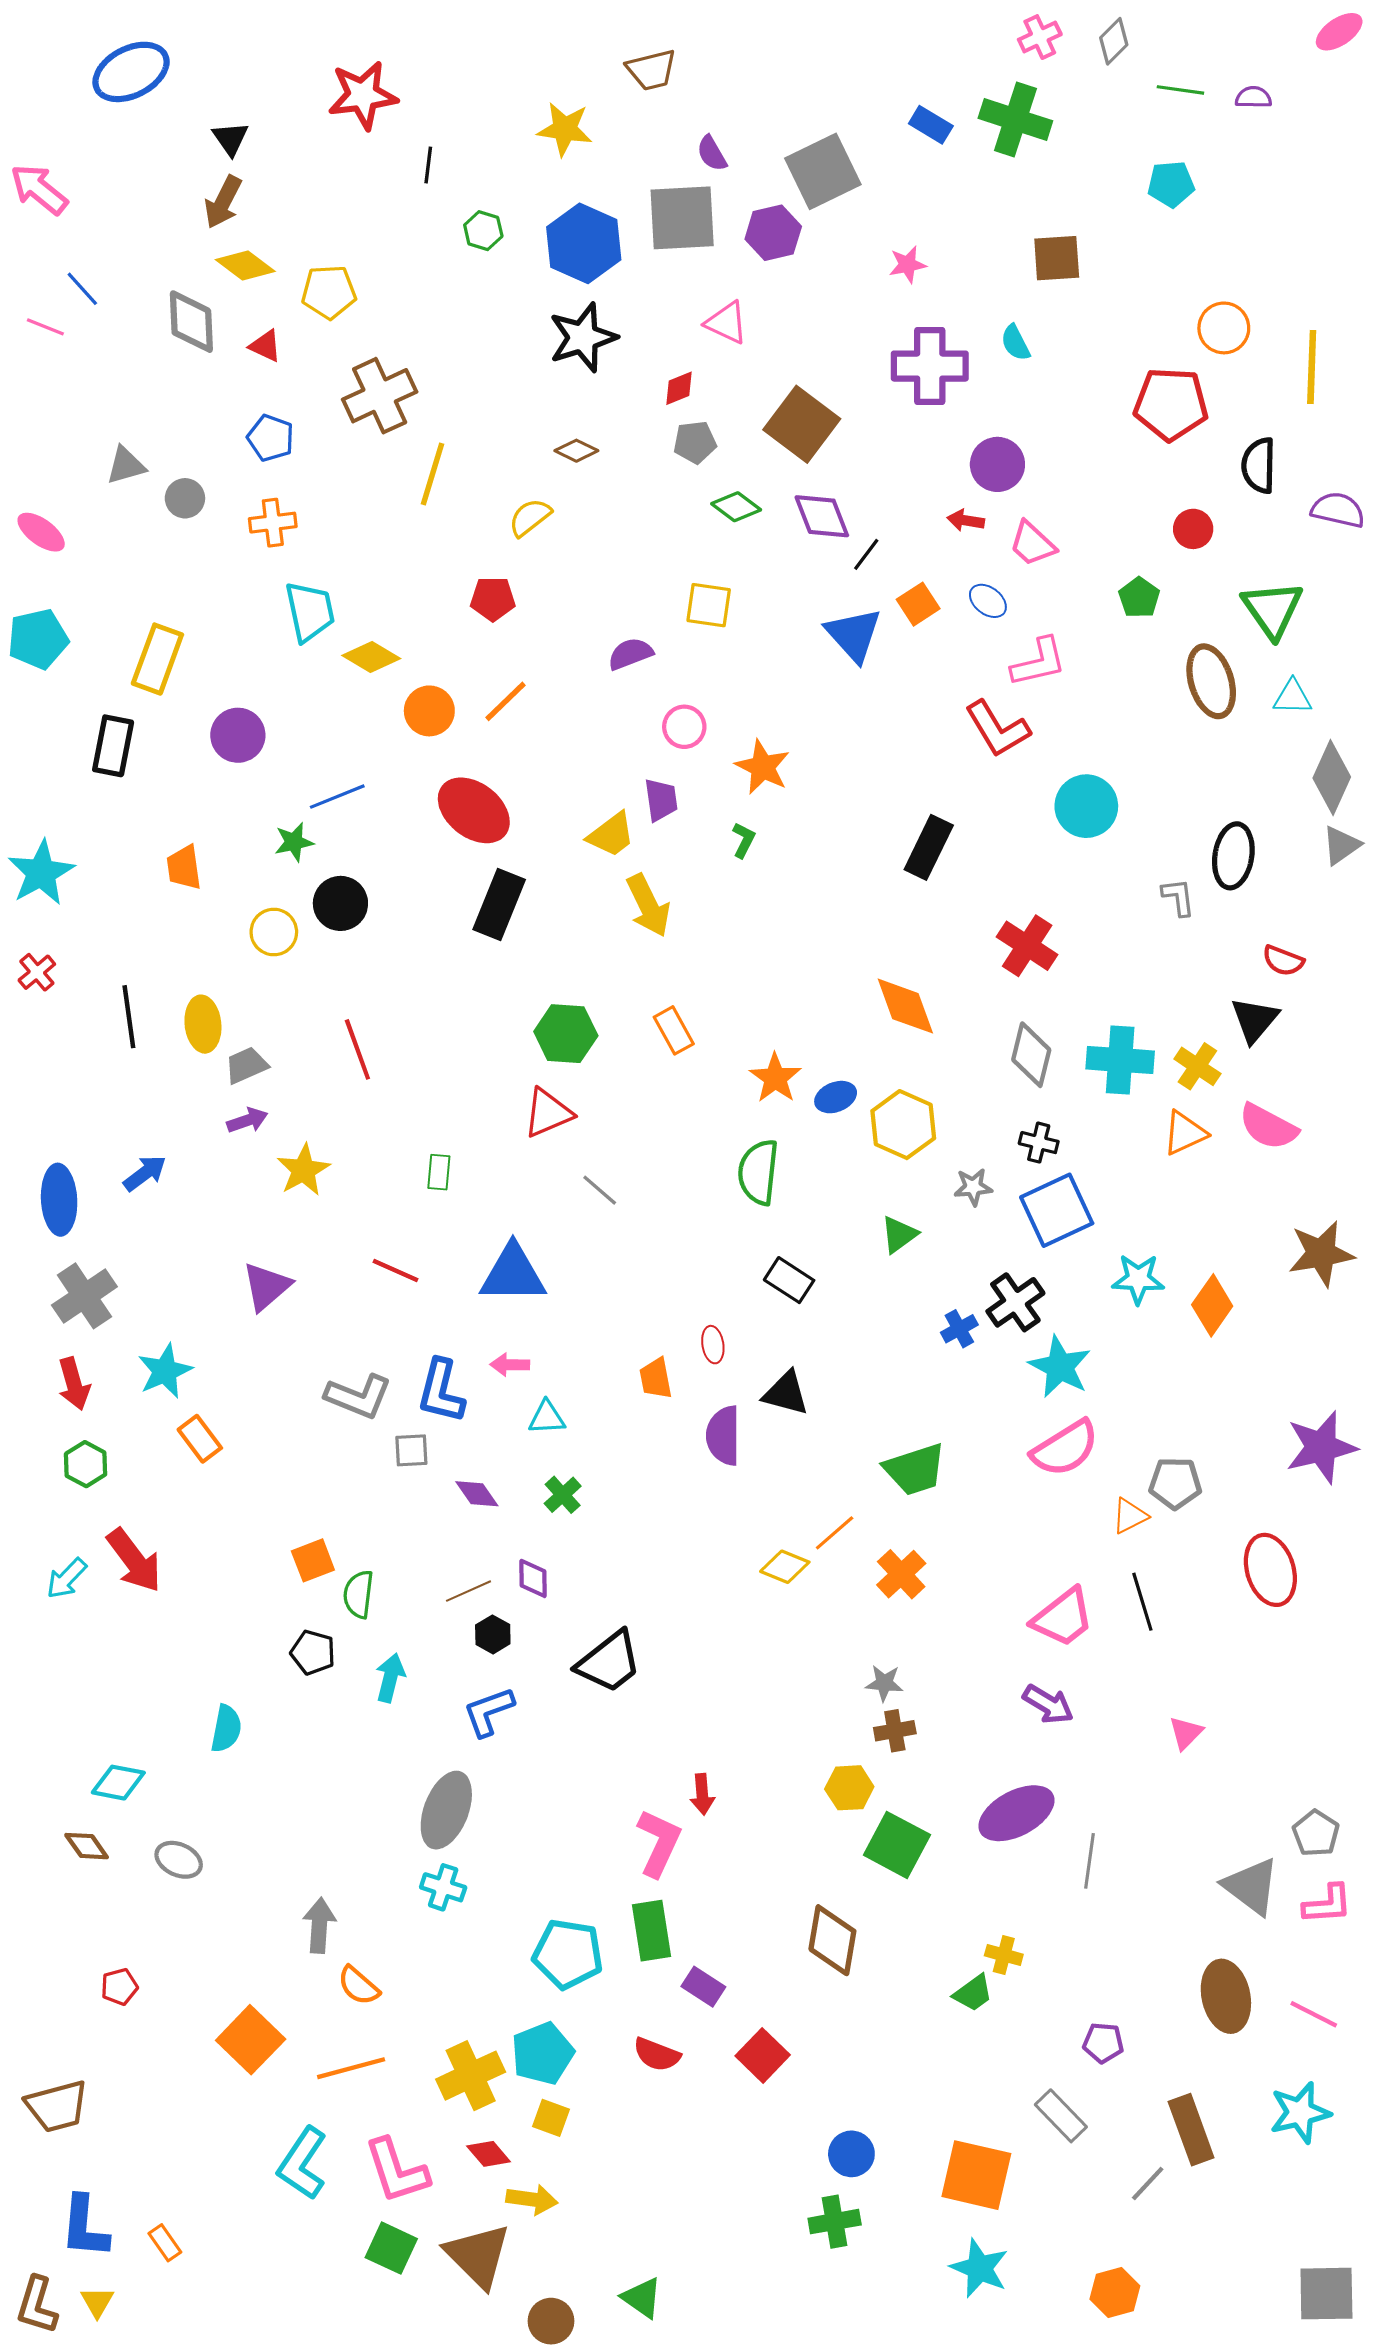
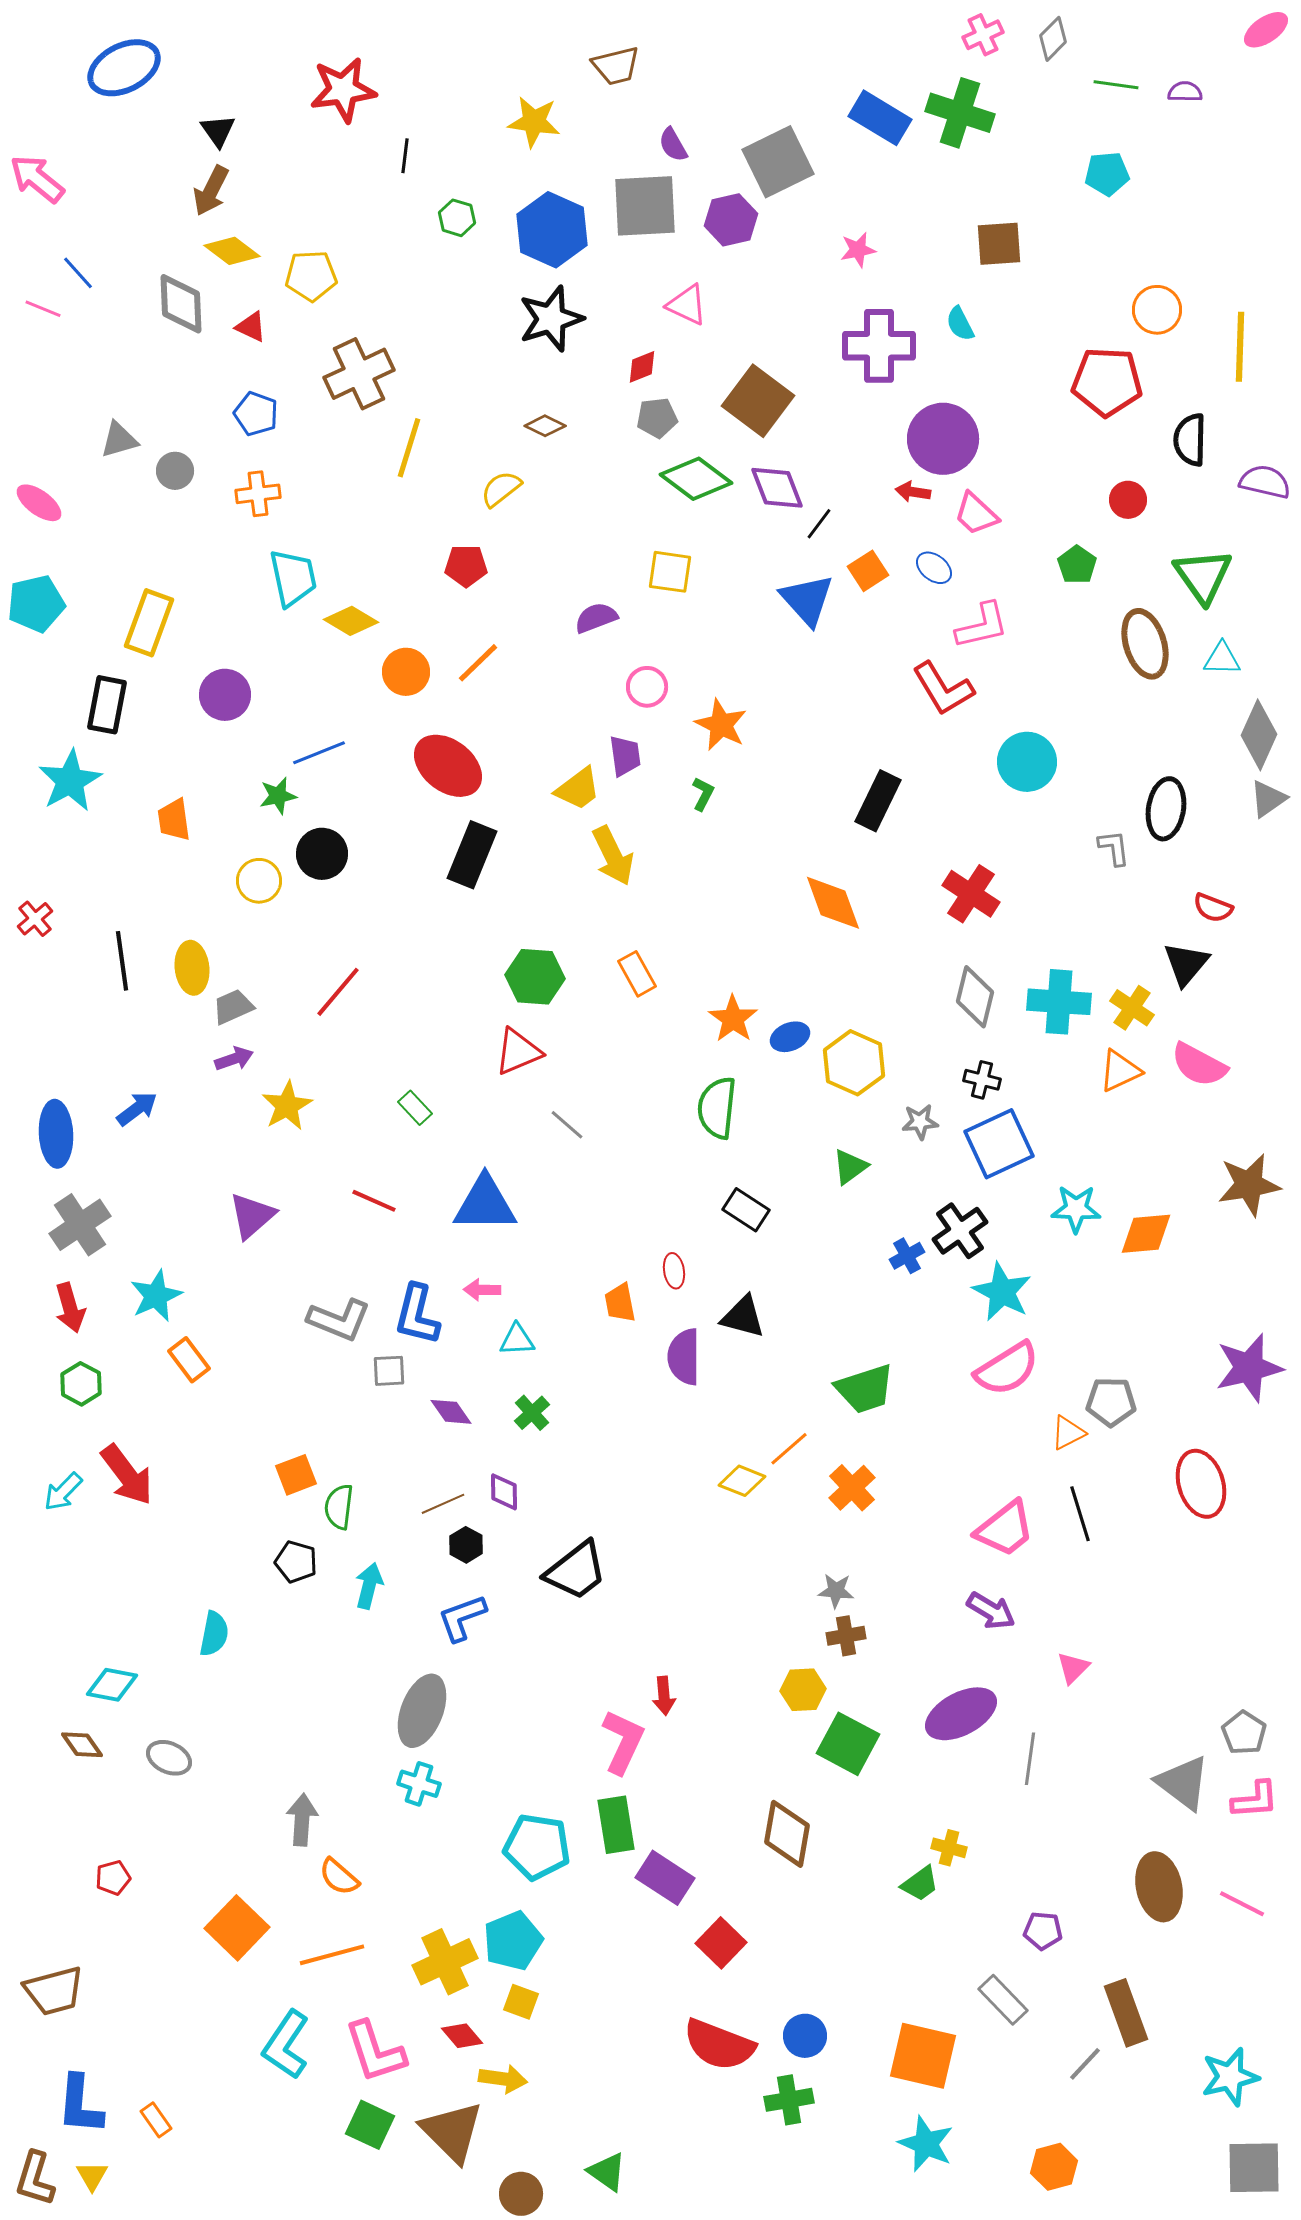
blue rectangle: (931, 125) -> (880, 118), size x1.5
purple circle: (997, 464) -> (943, 439), size x1.4
green diamond: (736, 507) -> (696, 479), size x1.5
cyan star: (41, 873) -> (70, 781), moved
orange diamond: (905, 1006) -> (833, 903), moved
red line: (357, 1049) -> (338, 992), turned 60
green rectangle: (439, 1172) -> (415, 1108), turned -48
orange diamond: (1212, 1305) -> (1146, 1234), turned 50
pink triangle: (1186, 1733) -> (1073, 1668), moved
purple rectangle: (703, 1987) -> (665, 1878), size x1.4
red semicircle: (657, 2054) -> (719, 2045), moved, size x1.6
cyan star: (1300, 2113) -> (1230, 2077), moved

